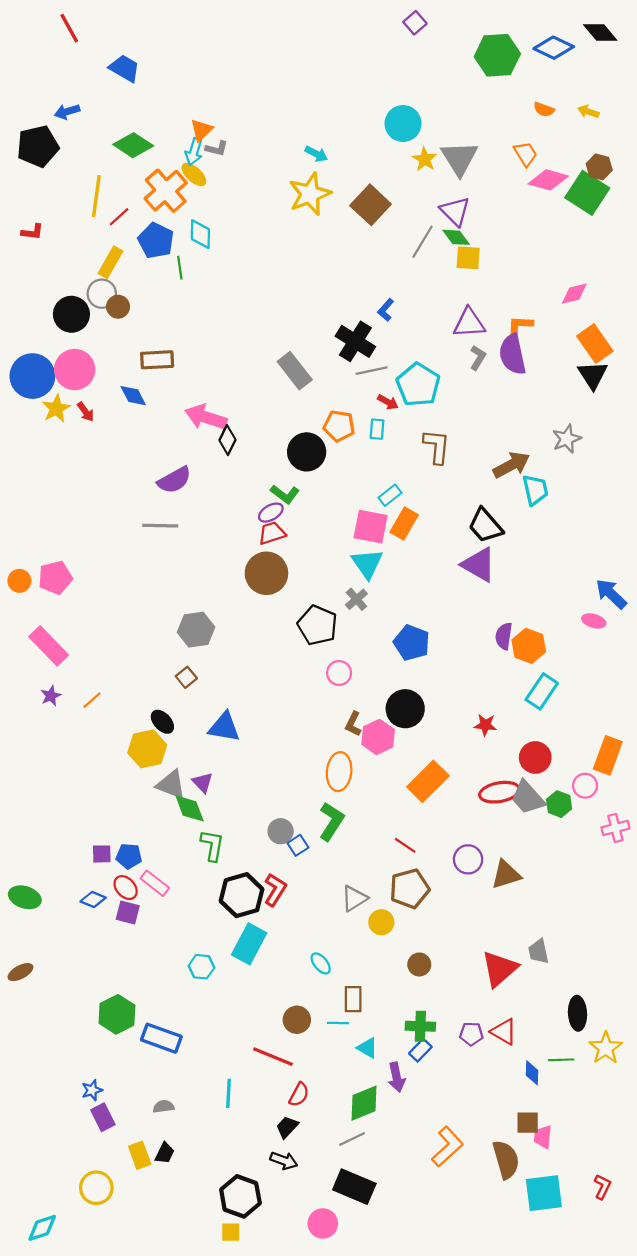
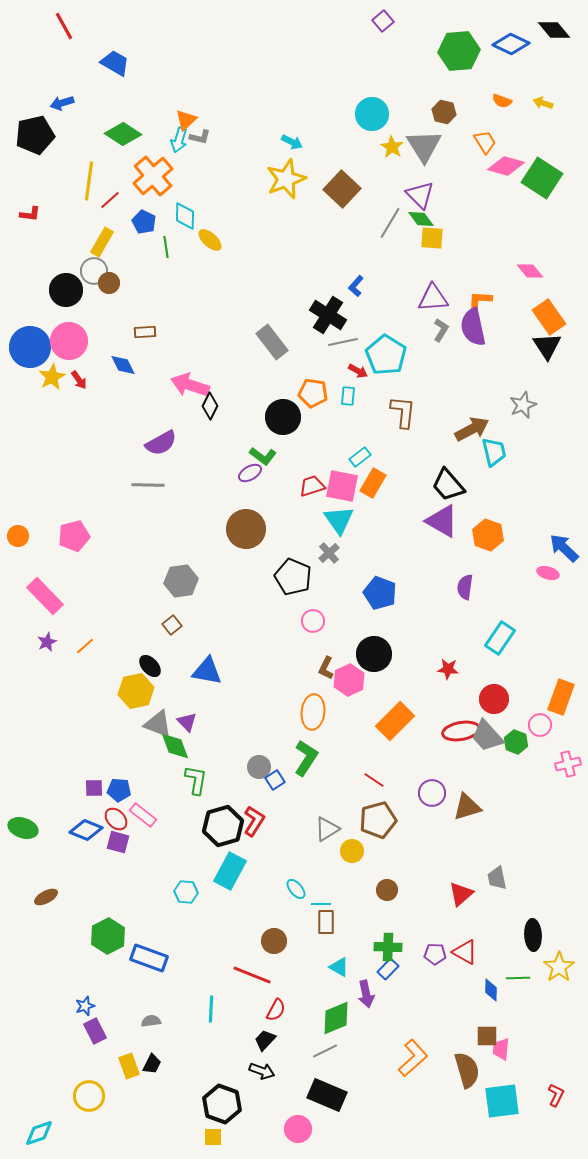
brown hexagon: (599, 167) -> (444, 112), moved
yellow ellipse: (194, 174) -> (210, 240), moved
blue pentagon: (156, 241) -> (144, 222), size x0.7
pink diamond: (574, 294) -> (530, 271), turned 64
brown rectangle: (157, 360) -> (145, 332), size x0.7
red trapezoid: (272, 533) -> (312, 486), moved
pink pentagon: (55, 578) -> (74, 536), moved
orange hexagon: (529, 646) -> (488, 535), moved
blue diamond: (93, 899) -> (86, 830), size x1.4
red triangle: (499, 969) -> (461, 894), size x0.7
brown ellipse: (20, 972) -> (46, 897), moved
cyan line: (338, 1023) -> (321, 904), moved

